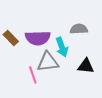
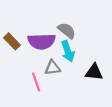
gray semicircle: (79, 29) -> (67, 31), moved, turned 42
gray triangle: (48, 62) -> (52, 68), size x0.7

